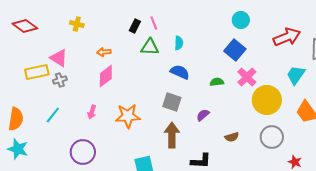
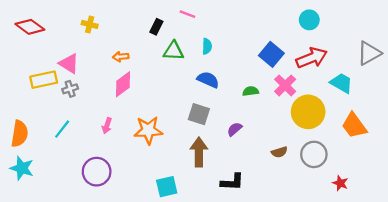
cyan circle: (241, 20) -> (309, 20), moved
pink line: (154, 23) -> (187, 14), moved, turned -48
red arrow: (287, 37) -> (312, 58), moved
cyan trapezoid: (296, 75) -> (341, 83), turned 85
brown semicircle: (232, 137) -> (279, 152), moved

